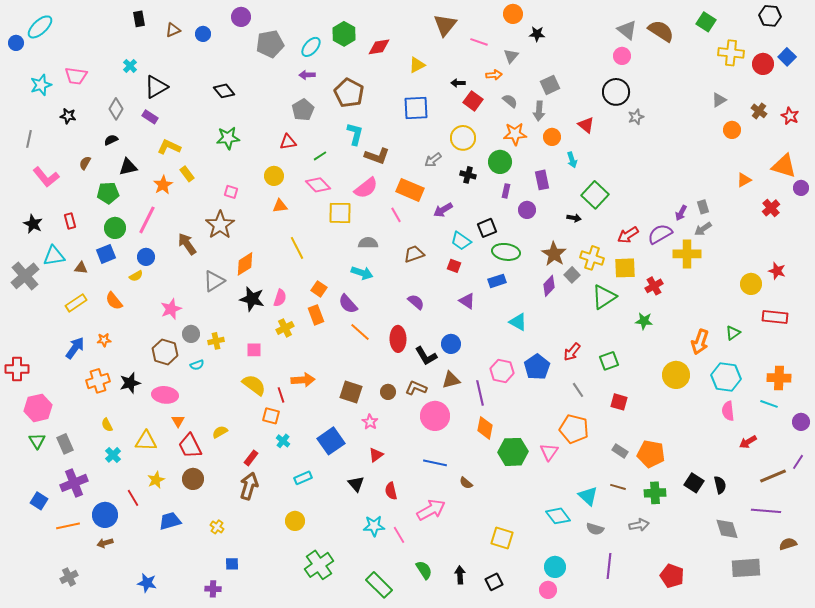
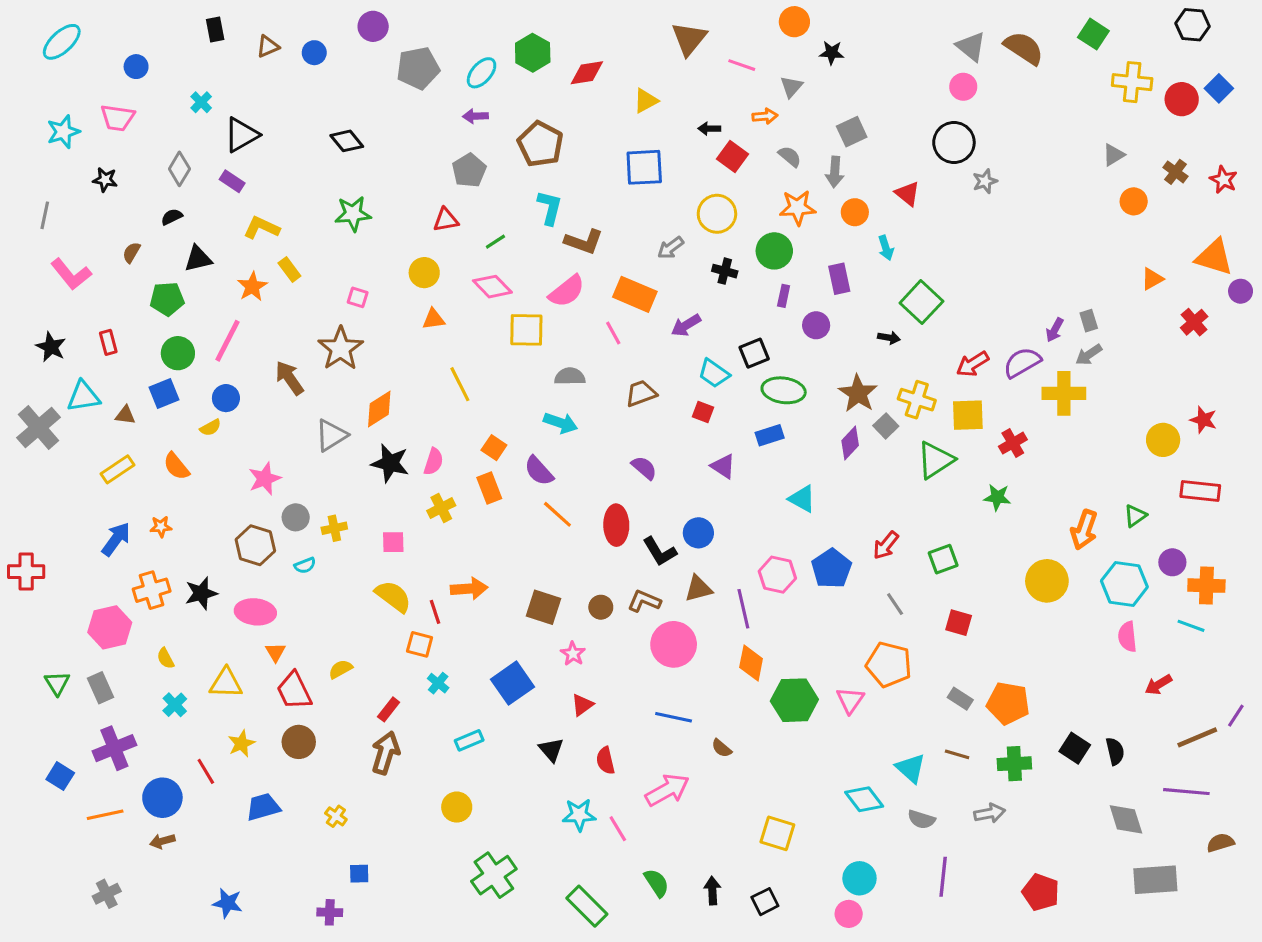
blue circle: (16, 43) -> (136, 67), moved
pink hexagon: (38, 408) -> (110, 627), moved
purple circle: (801, 422) -> (1172, 562), moved

